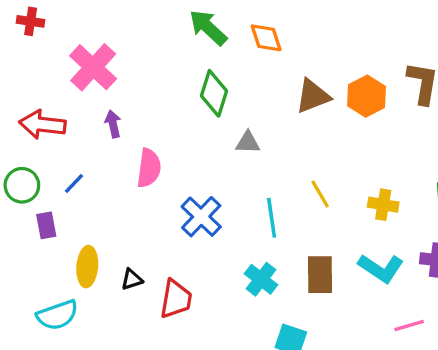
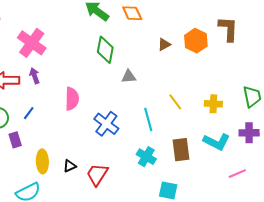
brown triangle: (313, 96) -> (164, 44), size x0.6
purple arrow: (113, 124) -> (35, 76), moved
red trapezoid: (176, 299) -> (97, 174), turned -150

